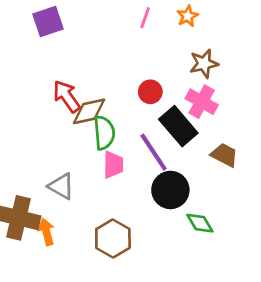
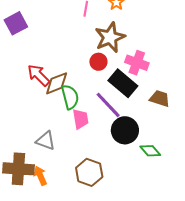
brown star: (204, 64) -> (110, 37), moved, size x1.4

